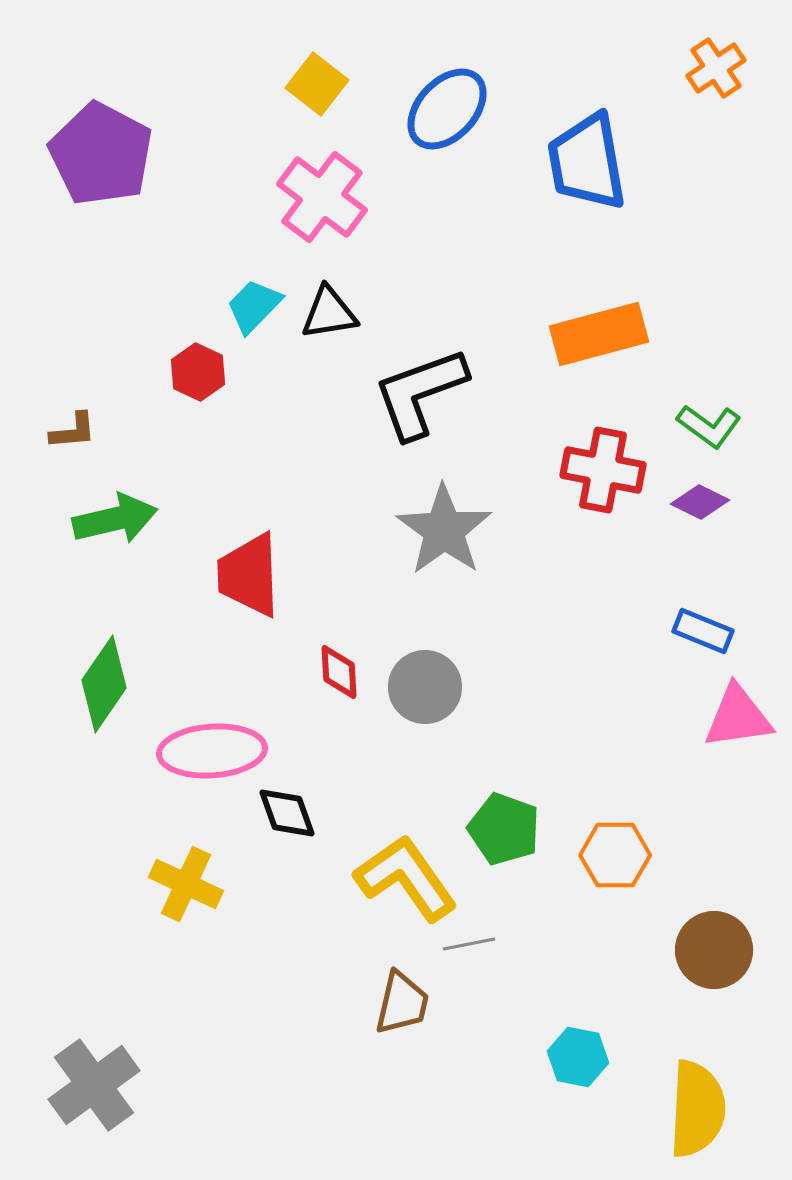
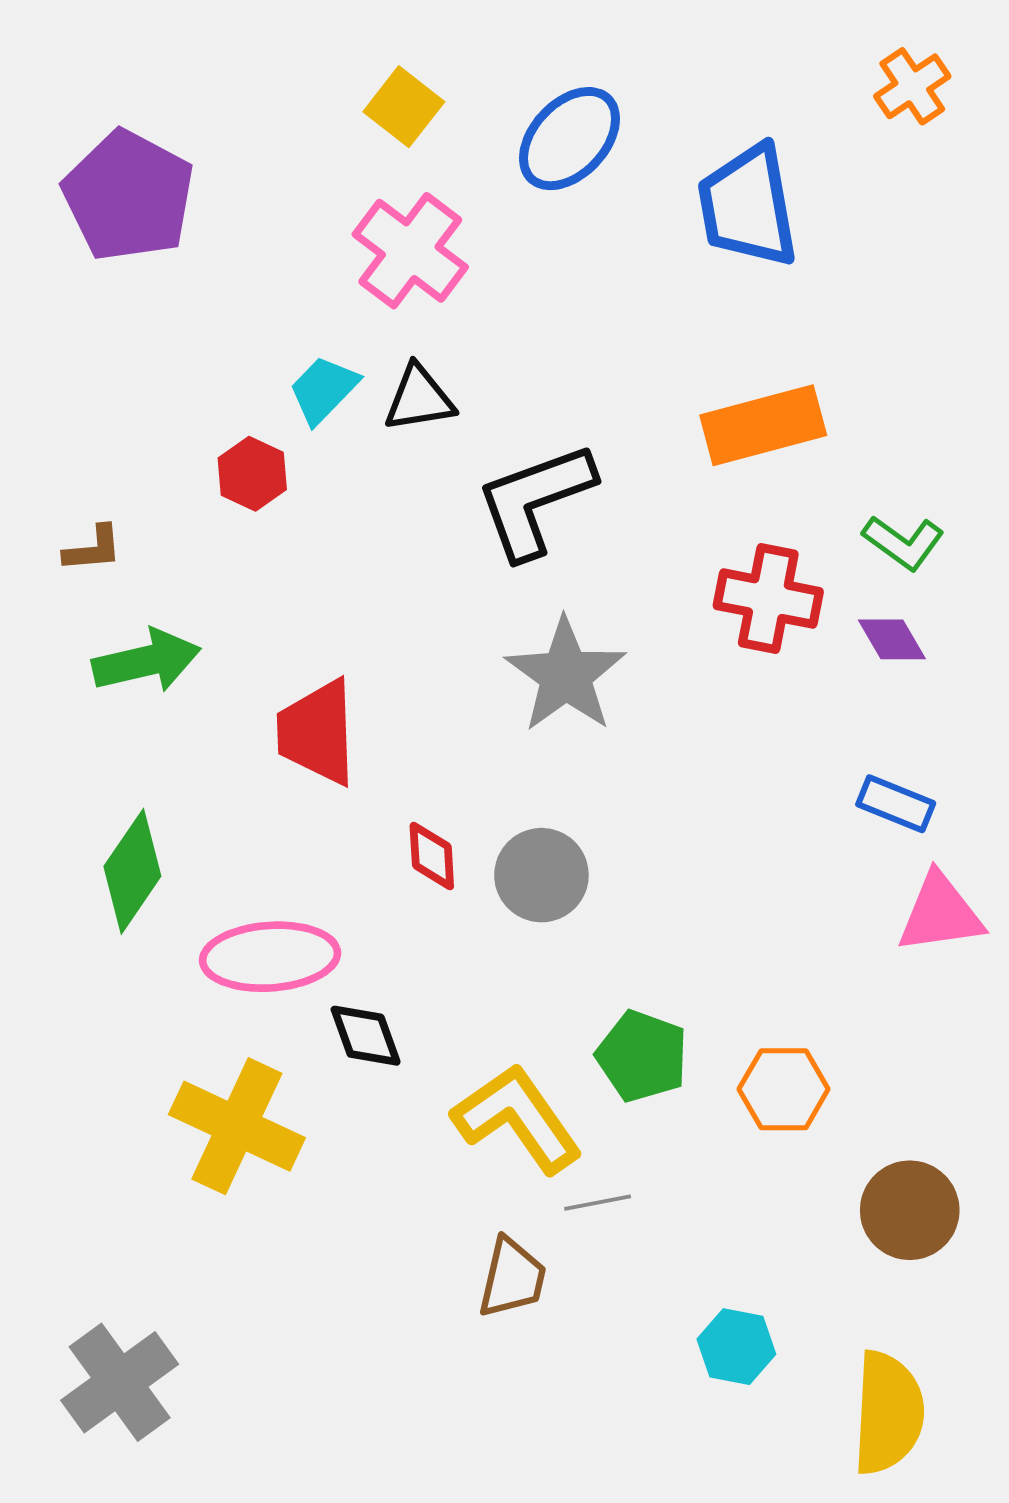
purple diamond: (700, 502) -> (892, 639), turned 34
yellow cross: (186, 884) -> (237, 1126), size x1.4

